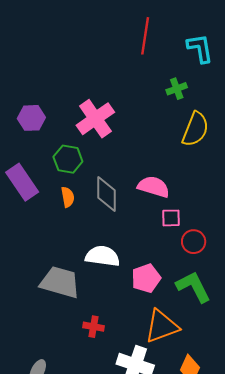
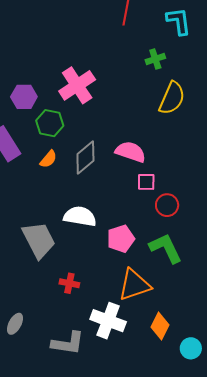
purple hexagon: (31, 118) -> (24, 97), moved
gray diamond: (106, 194) -> (85, 157), turned 48
orange semicircle: (68, 197) -> (48, 159), turned 48
gray trapezoid: (60, 282) -> (39, 240), turned 45

